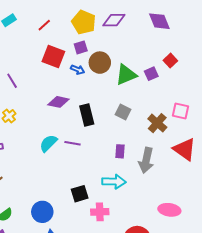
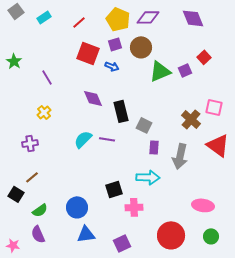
brown circle: (100, 63) -> (141, 47), moved
purple diamond: (58, 102) -> (93, 98), turned 55
gray square: (123, 112) -> (144, 125), moved

